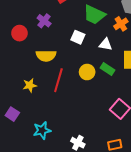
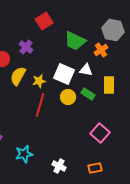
white square: (78, 37) -> (64, 74), moved, size x1.5
yellow semicircle: (46, 56) -> (18, 76), moved, turned 120
yellow star: (30, 85) -> (39, 81), moved

